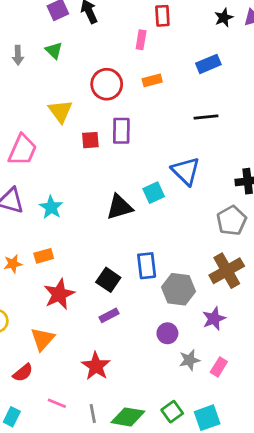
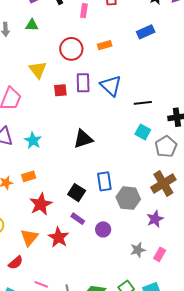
pink rectangle: (141, 40) -> (84, 11), moved
green triangle: (54, 50) -> (32, 25), turned -40
black line: (206, 117) -> (143, 103), moved
blue triangle: (186, 171) -> (111, 86), moved
cyan square: (154, 193) -> (143, 132), moved, turned -35
purple rectangle: (109, 315) -> (78, 219), turned 64
purple circle: (167, 333) -> (103, 229), moved
red star: (96, 366) -> (58, 237), moved

